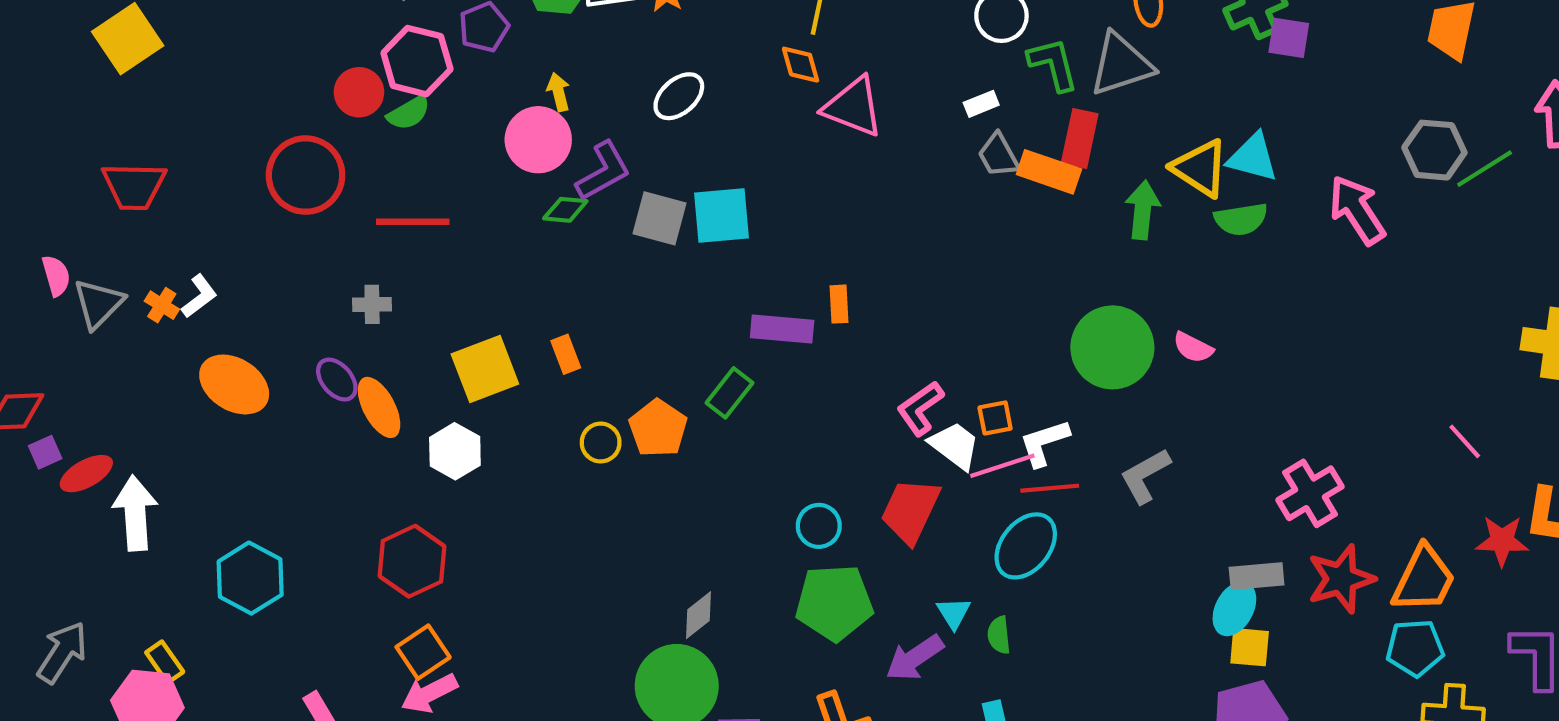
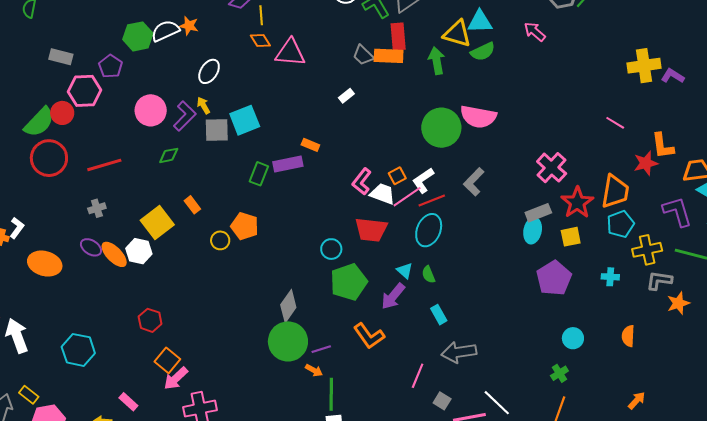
yellow arrow: (559, 92) -> (203, 105), moved
white rectangle: (981, 104) -> (346, 96), moved
green semicircle: (409, 113) -> (39, 122), moved, size x1.6
green diamond: (565, 210) -> (169, 155), moved
pink arrow: (1357, 210) -> (535, 32), size x0.7
orange rectangle: (839, 304) -> (310, 145), turned -48
pink semicircle: (1193, 347) -> (478, 117), size x1.8
green rectangle: (729, 393) -> (259, 174), moved
white hexagon: (455, 451) -> (139, 251), moved
red trapezoid: (910, 511) -> (371, 230), turned -92
red hexagon: (412, 561) -> (150, 320), size x0.7
gray diamond: (699, 615) -> (288, 306), size x1.4
yellow square: (1250, 647) -> (571, 237), moved
yellow rectangle: (165, 662) -> (29, 395), moved

